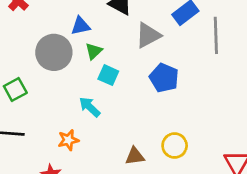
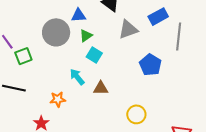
blue pentagon: (164, 78) -> (150, 65), moved
brown triangle: (135, 156) -> (101, 88), moved

